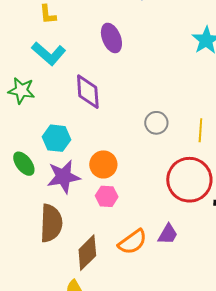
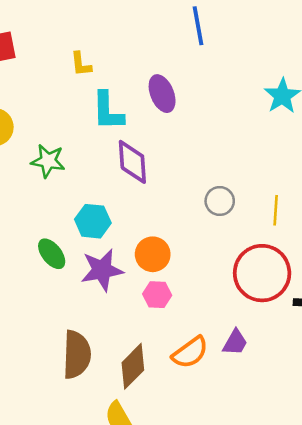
cyan L-shape: (49, 54) -> (108, 111), moved, turned 48
brown semicircle: (51, 223) -> (77, 355), moved

